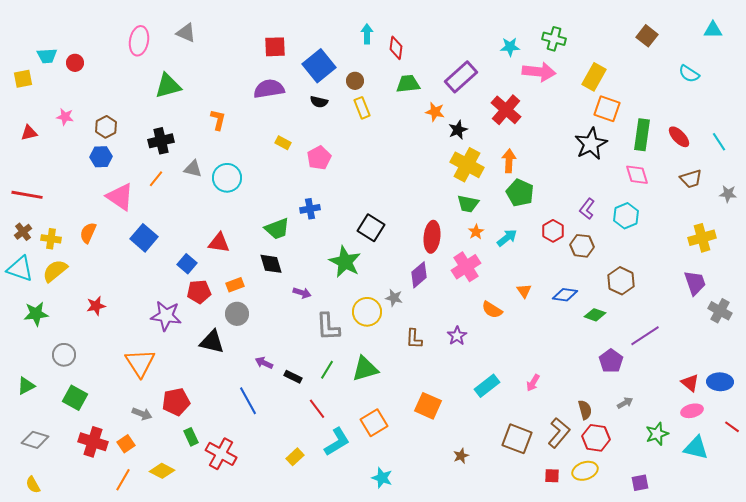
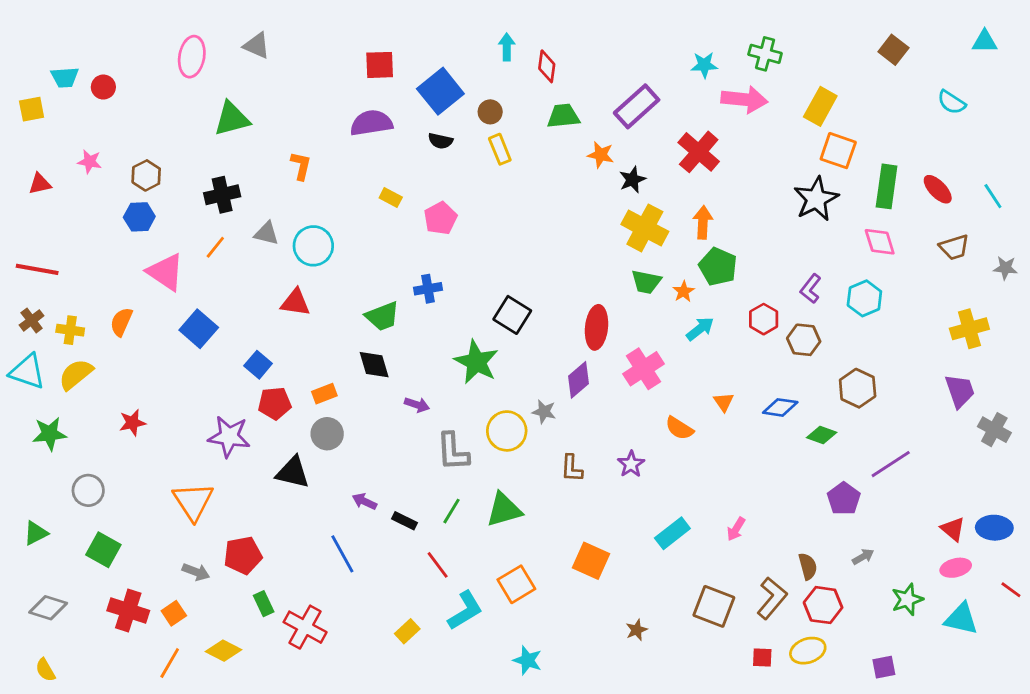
orange star: (476, 232) -> (684, 291), moved
red triangle: (219, 243) -> (295, 303), moved

